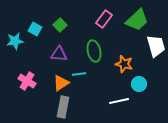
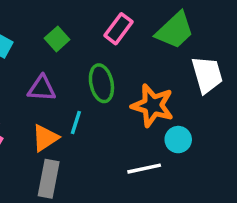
green square: (60, 25) -> (57, 39), moved
orange star: (124, 64) -> (153, 105), size x1.4
cyan line: (79, 74) -> (76, 122), turned -64

